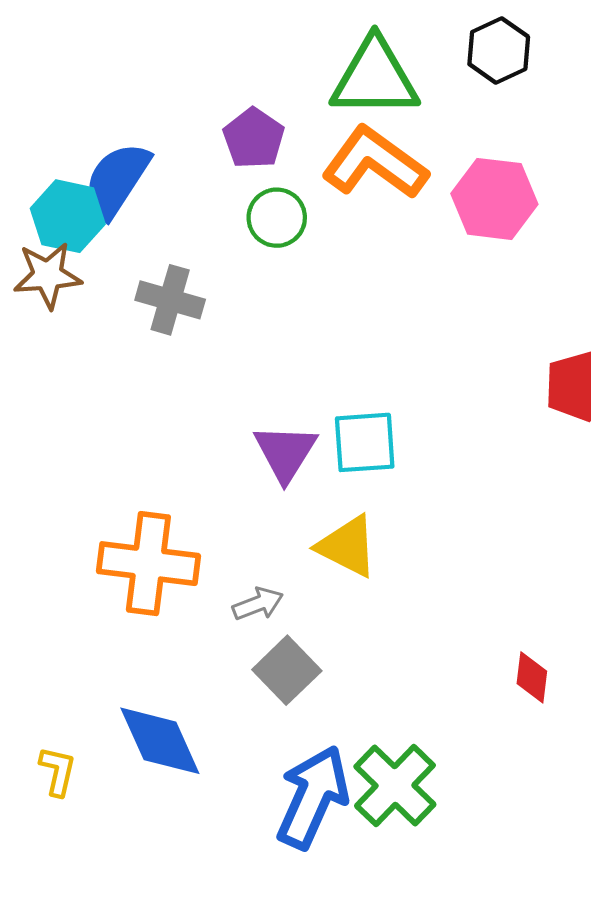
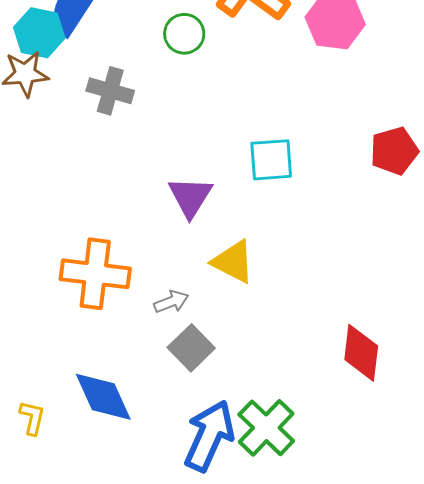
cyan square: (365, 442) -> (271, 160), moved
red diamond: (532, 677) -> (361, 353), size x1.6

